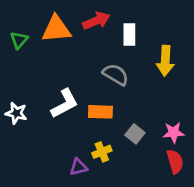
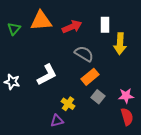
red arrow: (96, 21) -> (72, 27), moved
white rectangle: (129, 35) -> (105, 25), moved
orange rectangle: (100, 112) -> (90, 77), moved, turned -42
yellow cross: (102, 152) -> (68, 104), moved, turned -32

